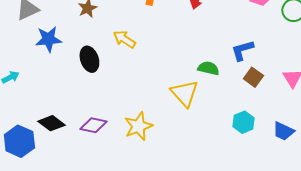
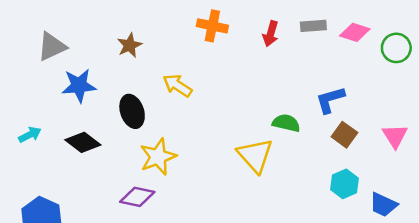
cyan hexagon: (243, 122) -> (344, 184), moved
black diamond: (51, 123) -> (83, 142), moved
yellow star: (138, 126) -> (158, 157), moved

